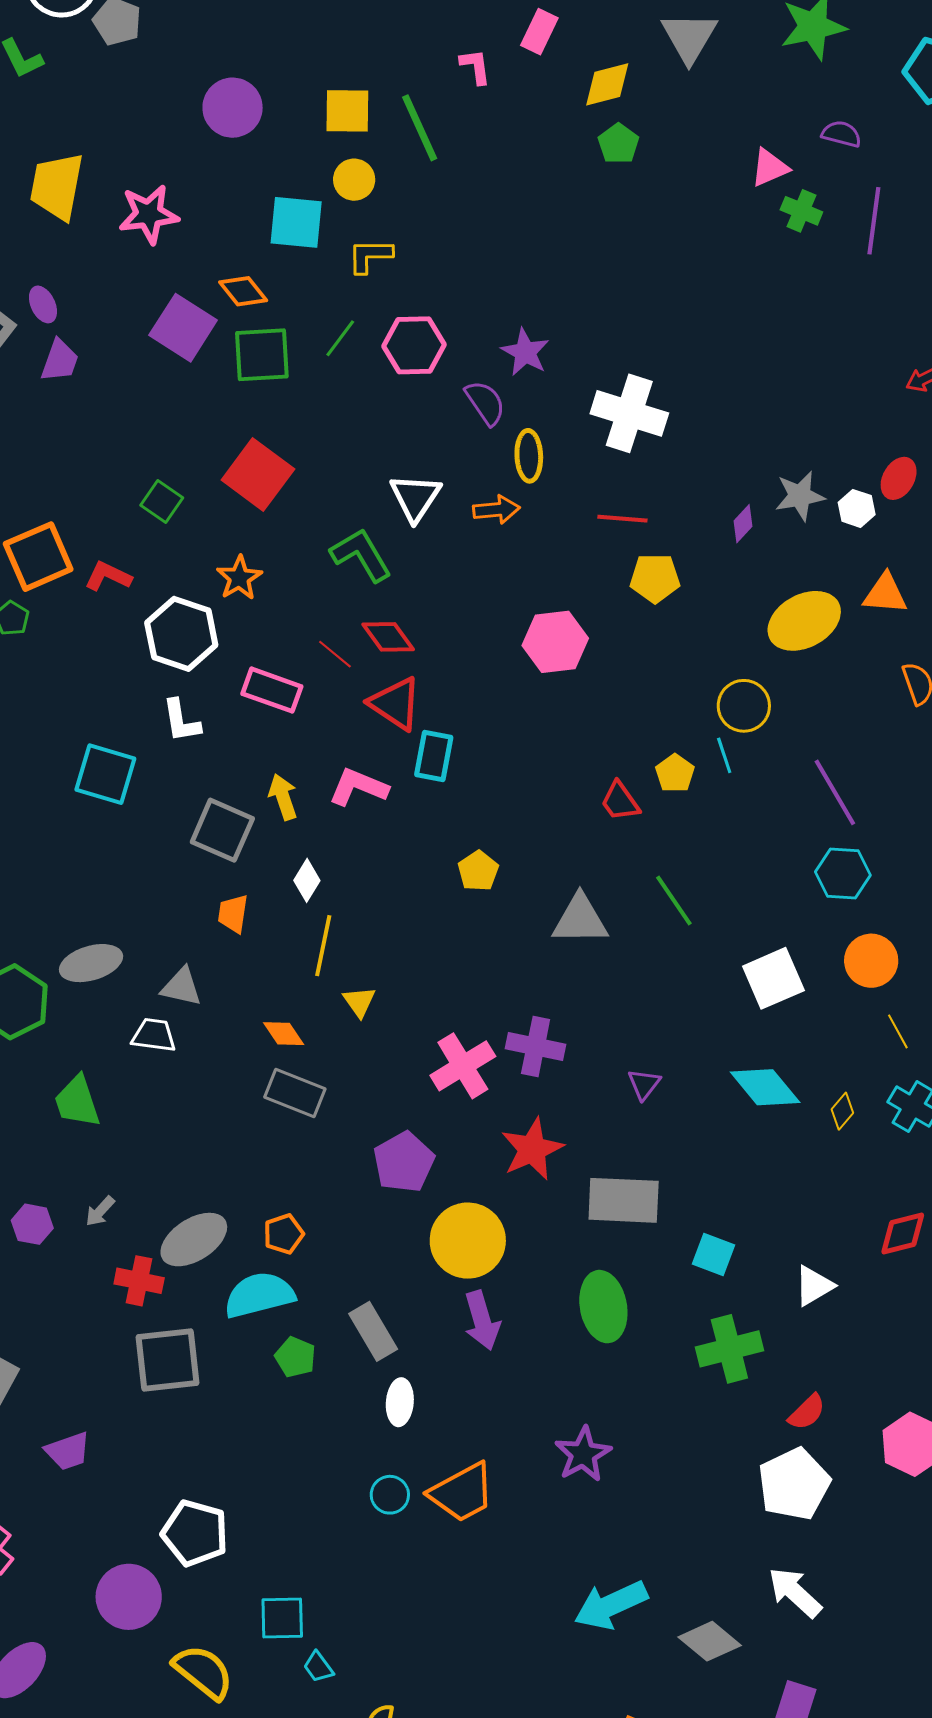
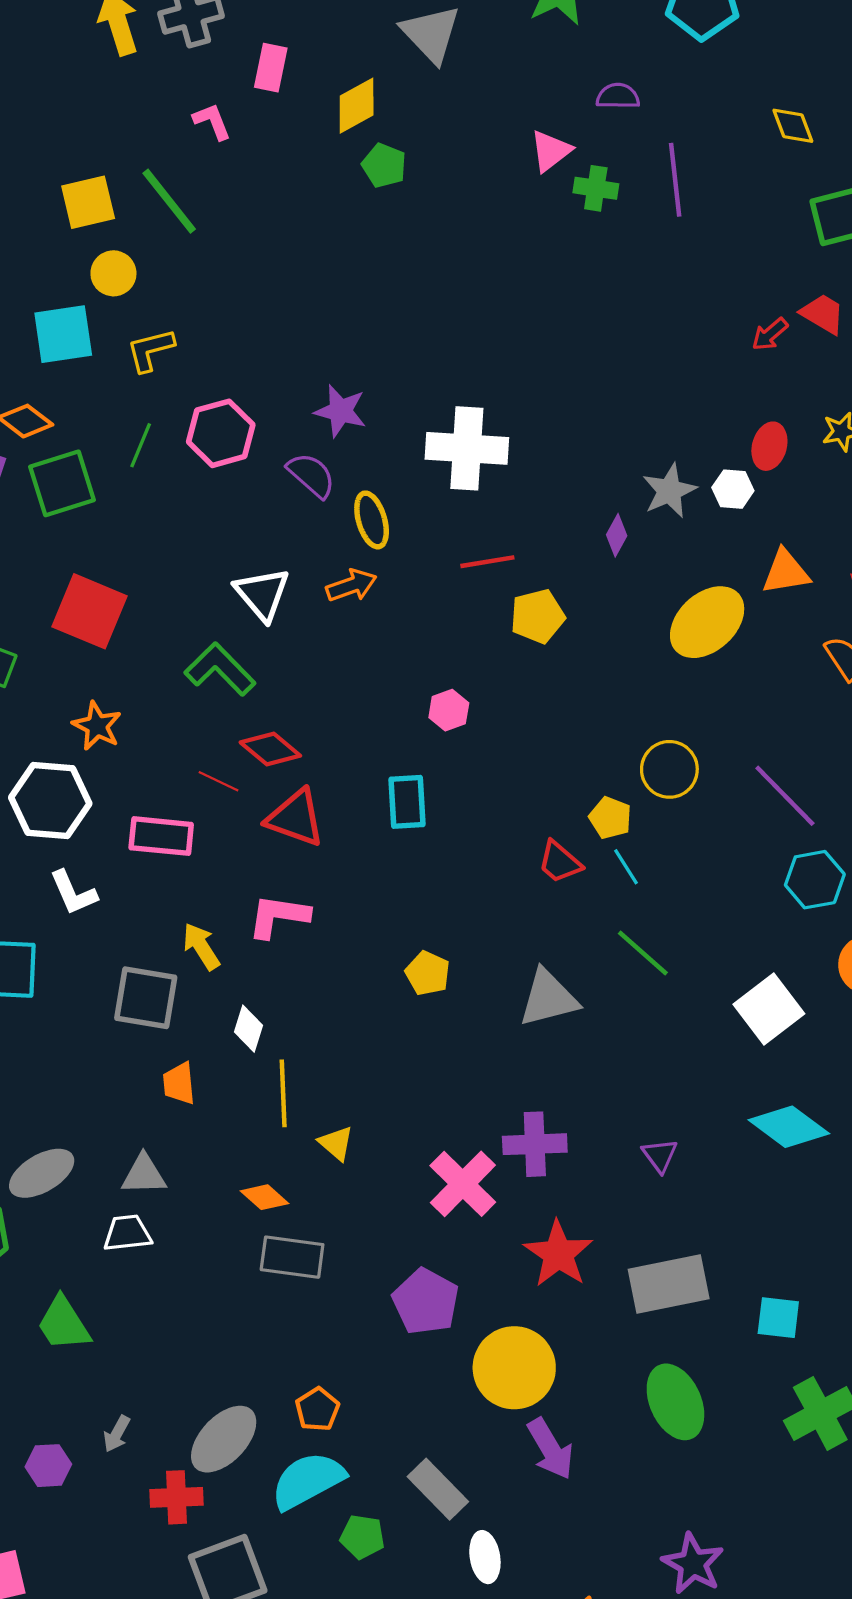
pink hexagon: (555, 642) -> (449, 710), size x0.6
yellow circle: (744, 706) -> (669, 769), moved
cyan line: (724, 755) -> (626, 867), moved
cyan rectangle: (434, 756) -> (407, 802), moved

